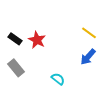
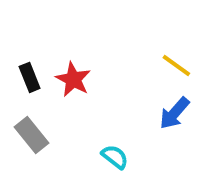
black rectangle: (15, 39) -> (30, 77), turned 32

